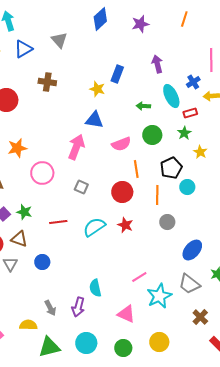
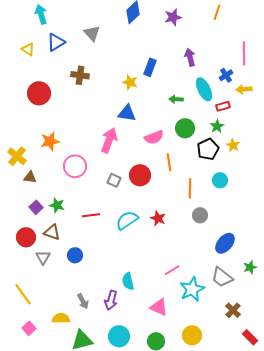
black pentagon: (171, 168) -> (208, 149), moved
red circle: (122, 192) -> (140, 175), moved

